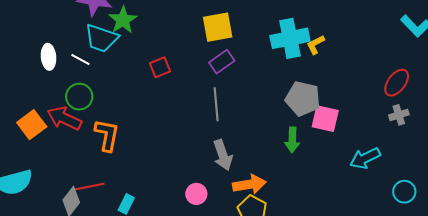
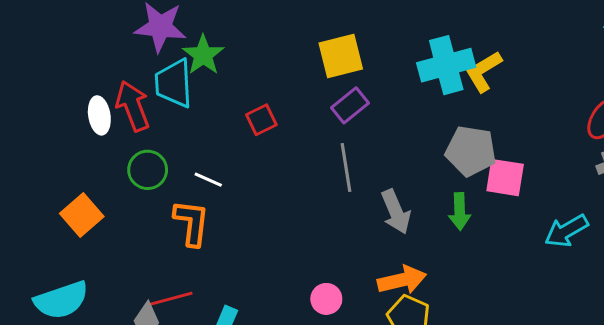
cyan trapezoid: (101, 38) -> (174, 83), turned 72
yellow L-shape: (316, 45) -> (484, 71), size x1.4
white line: (80, 60) -> (208, 180), moved
red arrow: (64, 118) -> (133, 106), moved, turned 48
gray arrow: (223, 155) -> (396, 212), moved

